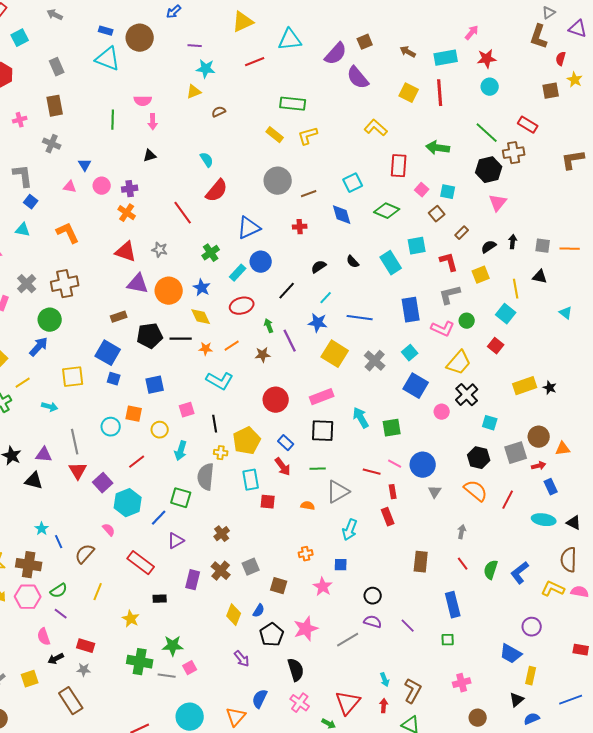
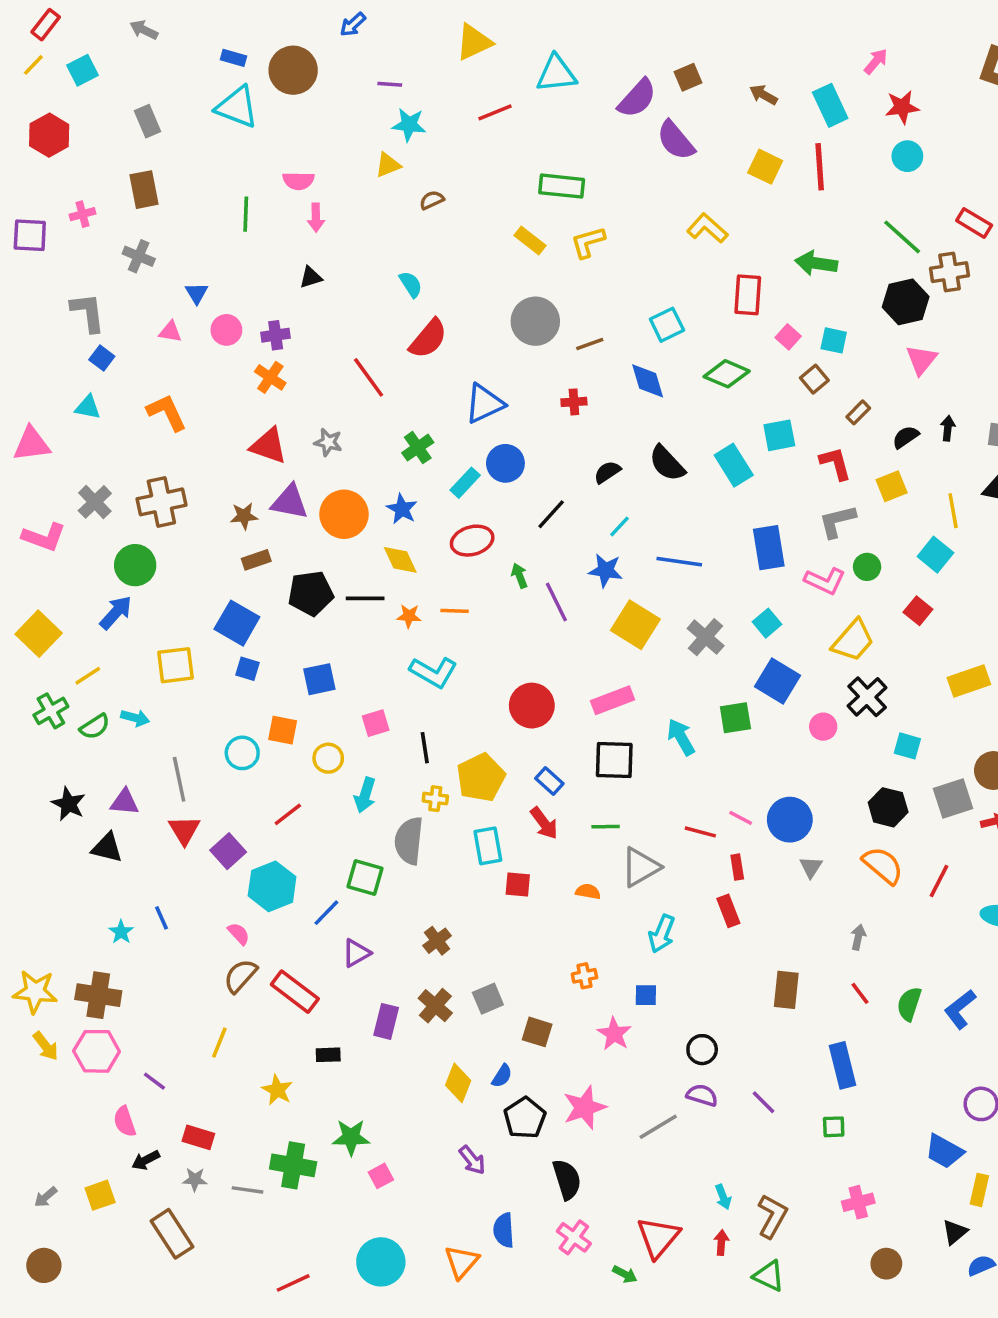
cyan rectangle: (446, 58) -> (830, 105), turned 75
black semicircle: (353, 262) -> (667, 463), size x1.6
orange line: (232, 346) -> (455, 611), turned 35
brown star: (263, 355) -> (244, 516), moved
green square: (392, 428) -> (735, 718), moved
blue line: (59, 542) -> (161, 918), moved
brown semicircle: (85, 554) -> (240, 976), moved
green semicircle: (59, 591) -> (95, 727), moved
gray line: (167, 676) -> (247, 1190), moved
blue semicircle: (260, 699) -> (504, 1230), turned -30

